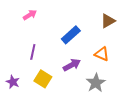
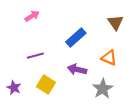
brown triangle: (108, 21) -> (115, 22), turned -35
purple line: (33, 52) -> (35, 56), turned 63
purple arrow: (72, 65) -> (77, 69), turned -138

